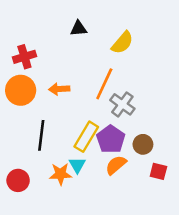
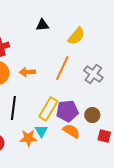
gray cross: (122, 104) -> (93, 74), moved
purple pentagon: (111, 139) -> (67, 111), turned 30
orange semicircle: (116, 165) -> (71, 131), turned 72

